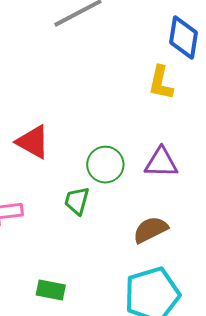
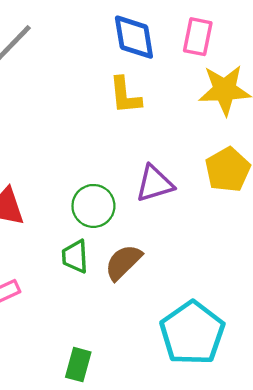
brown semicircle: (150, 230) -> (123, 262), moved
green rectangle: (51, 290) -> (78, 365), turned -68

